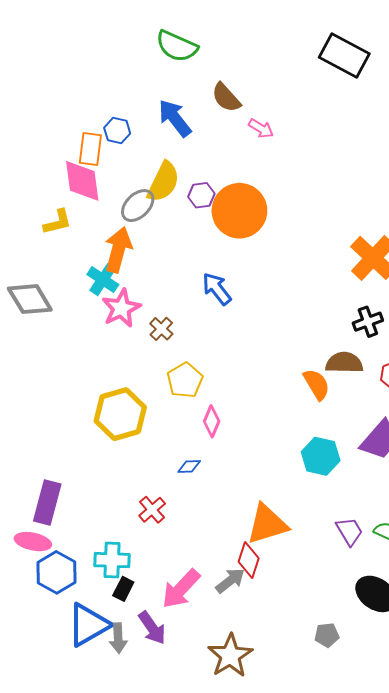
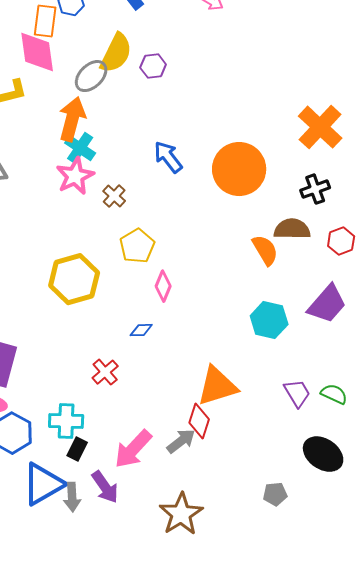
orange circle: (239, 211) -> (239, 169), moved
cyan cross: (103, 280) -> (80, 148), moved

